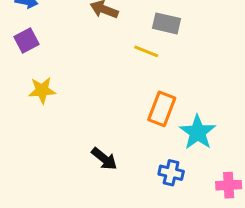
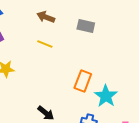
yellow line: (146, 51) -> (45, 44), moved

